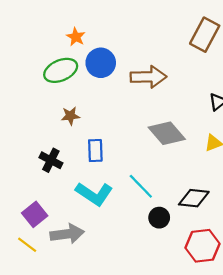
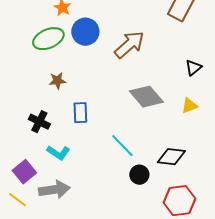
brown arrow: (148, 77) -> (129, 45), turned -40
cyan L-shape: (94, 194) -> (58, 153), moved, size x0.7

